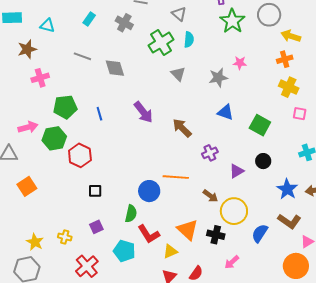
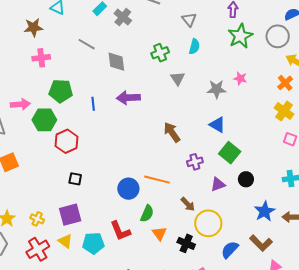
gray cross: (124, 23) -> (123, 17), moved
green cross: (161, 43) -> (160, 53), moved, size x0.7
orange cross: (285, 59) -> (285, 83), turned -35
purple arrow: (143, 112) -> (128, 98), moved, turned 115
green square: (260, 125) -> (230, 153), moved
green semicircle: (131, 214) -> (147, 214), moved
purple square: (96, 227) -> (70, 215), size x1.6
orange triangle: (188, 230) -> (159, 233), size x0.7
cyan pentagon: (124, 251) -> (93, 243), turned -30
yellow triangle: (170, 251) -> (65, 241), moved, turned 49
red cross: (87, 266) -> (38, 249), moved

